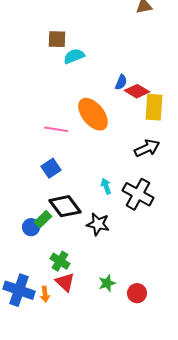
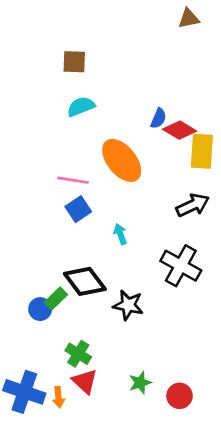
cyan semicircle: (74, 56) -> (81, 107), moved
blue square: (51, 168) -> (78, 209), moved
cyan arrow: (106, 186) -> (120, 234), moved

